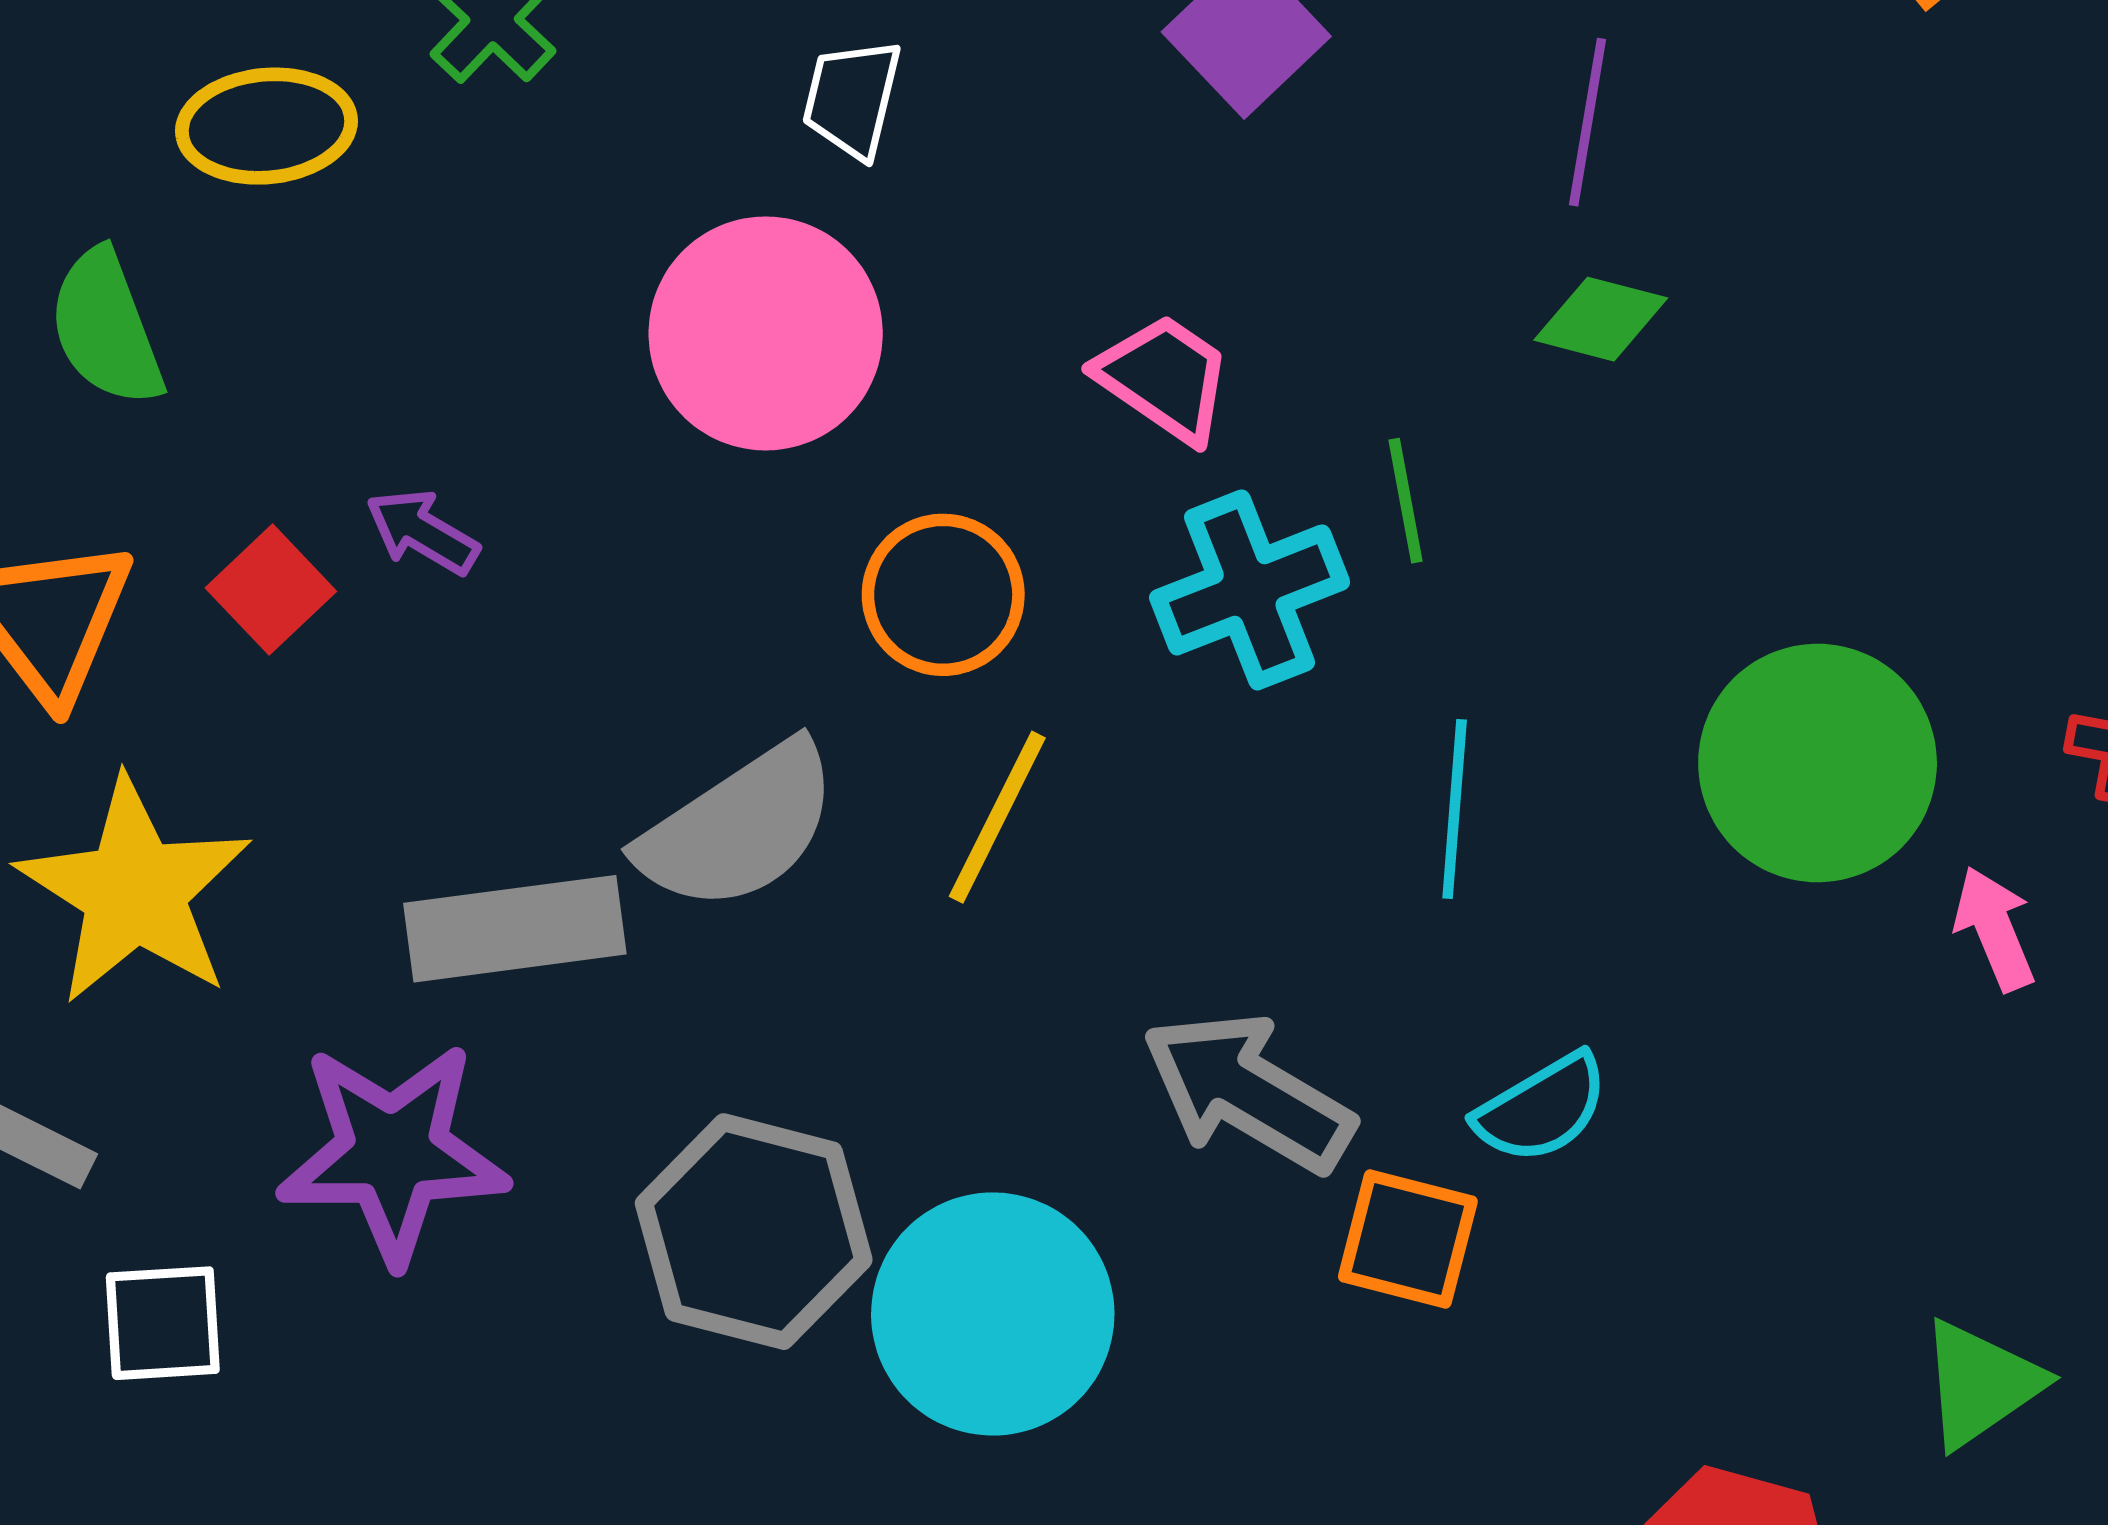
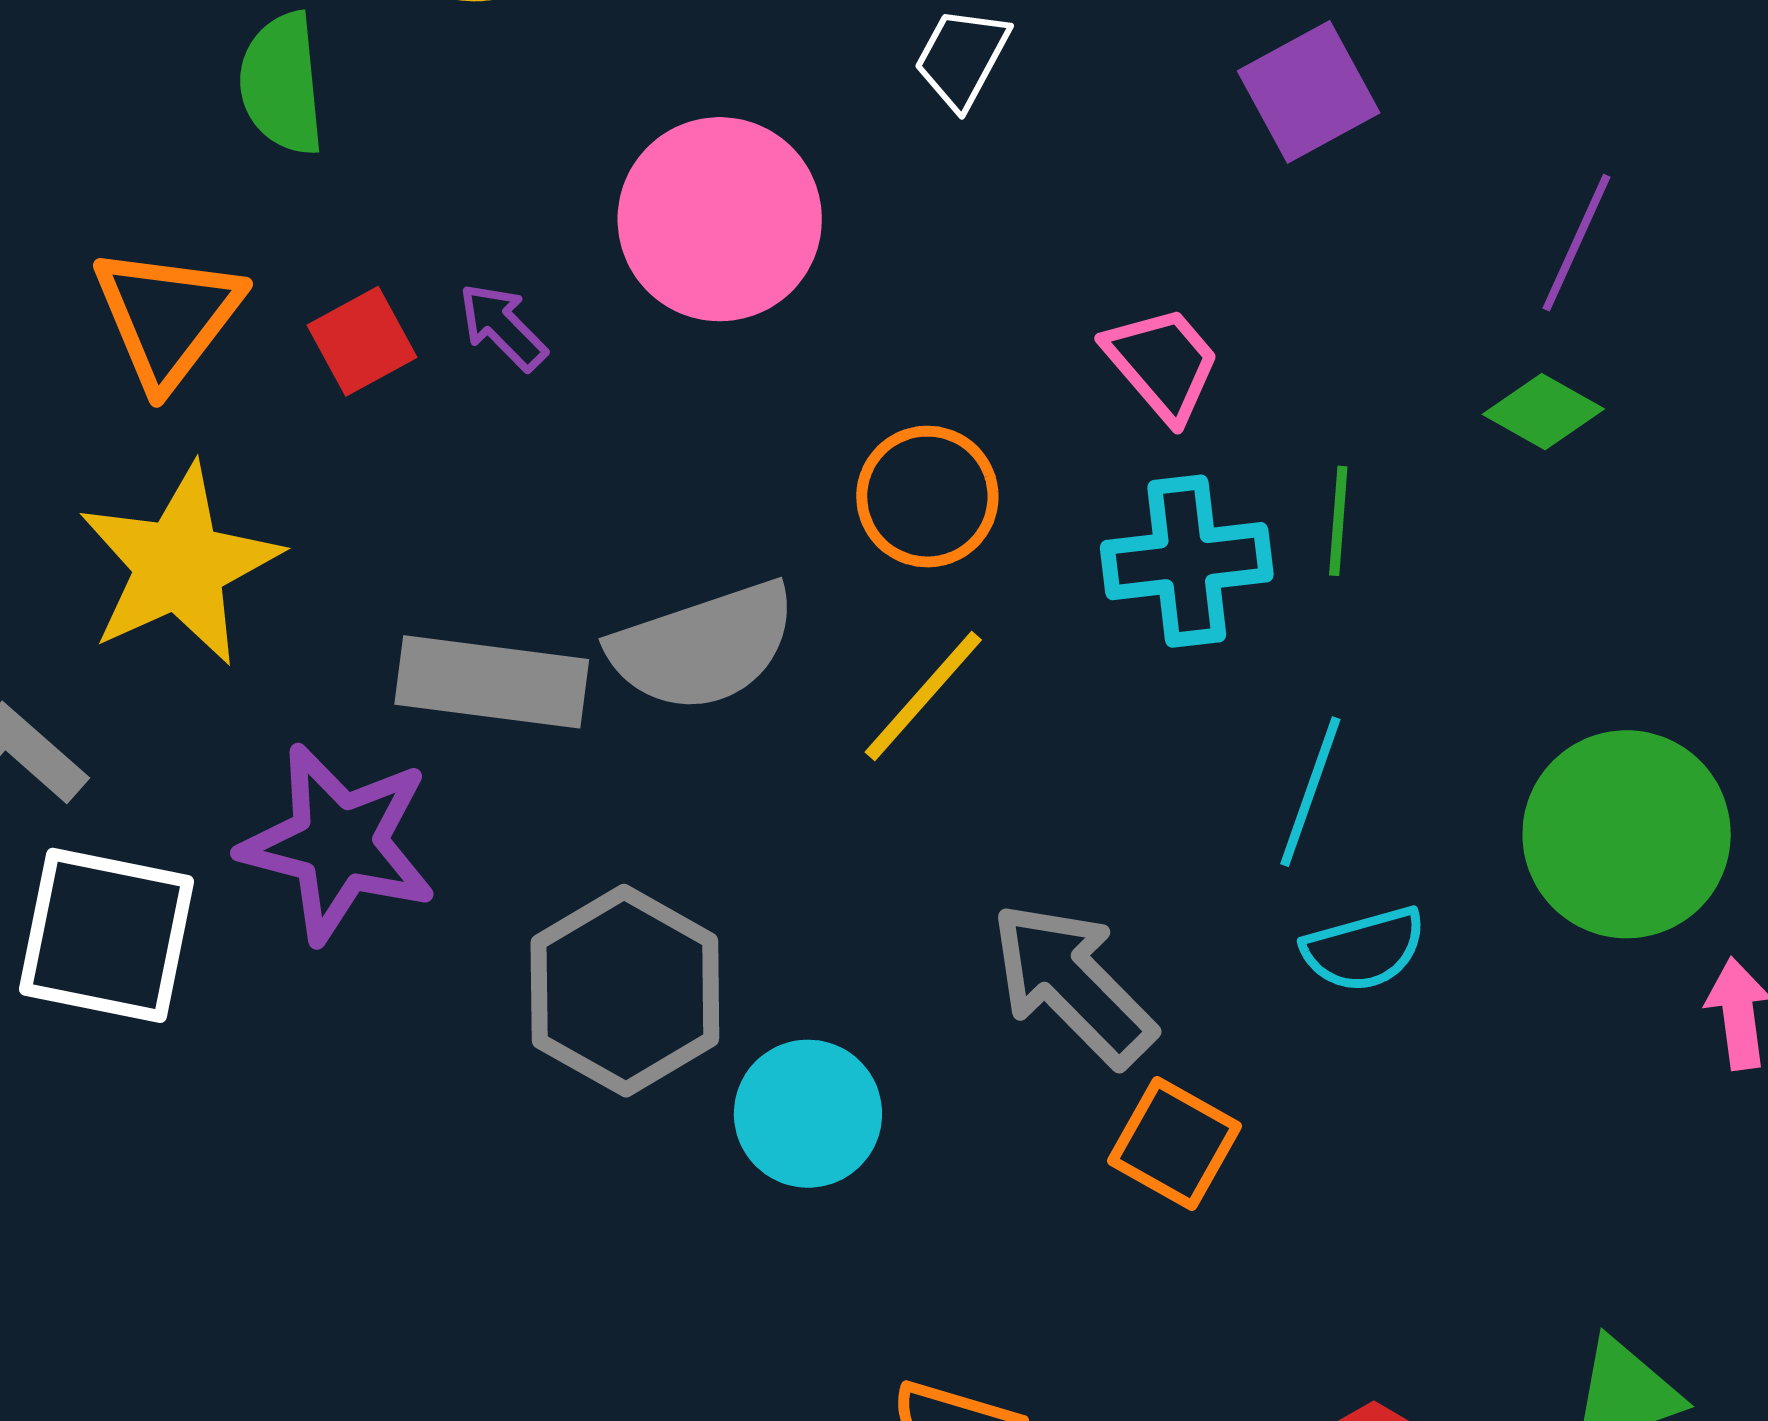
pink circle: (766, 333) -> (720, 219), moved
cyan semicircle: (1542, 1108) -> (1364, 949), moved
cyan circle: (993, 1314) -> (808, 1114), size x0.7
white square: (163, 1323) -> (107, 935), size x1.6

